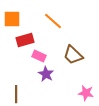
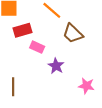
brown trapezoid: (73, 55) -> (73, 33), moved
purple star: (46, 74) -> (56, 66), moved

